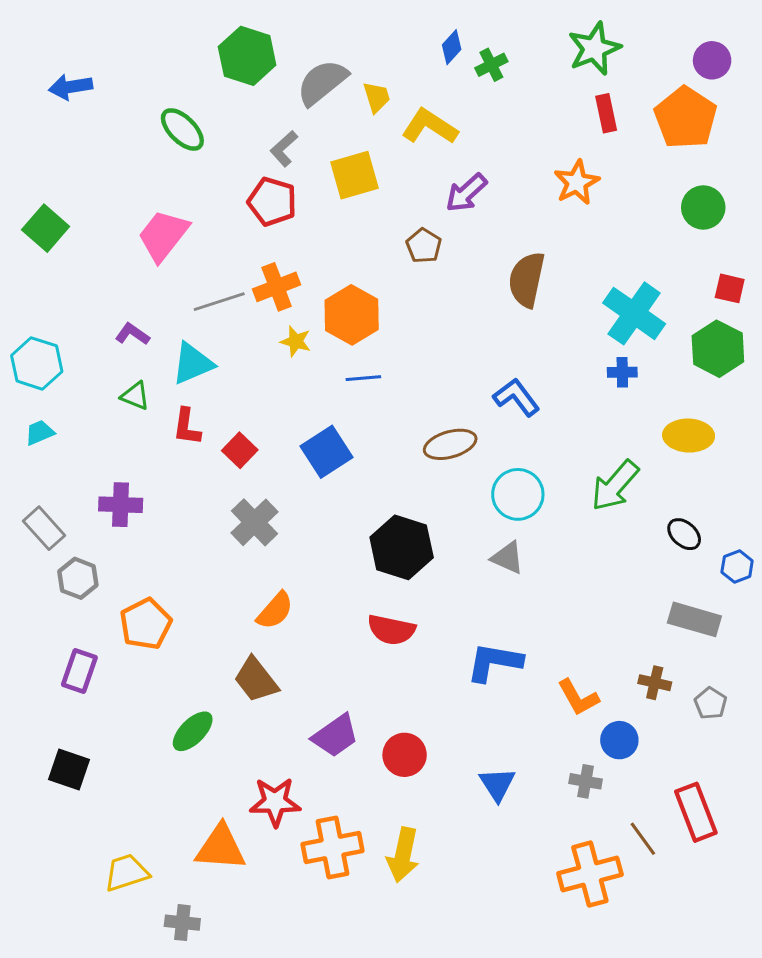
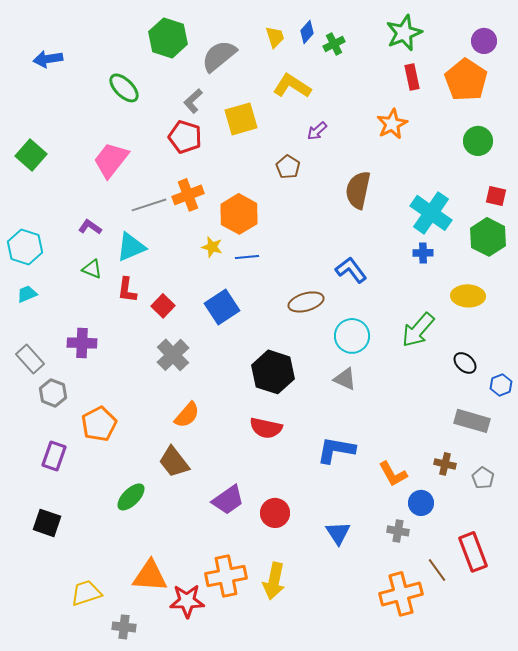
yellow trapezoid: (377, 97) -> (275, 37), moved
purple arrow: (466, 193) -> (317, 131), size x0.7
yellow star: (296, 341) -> (212, 247), moved
red star: (275, 802) -> (187, 601), moved

